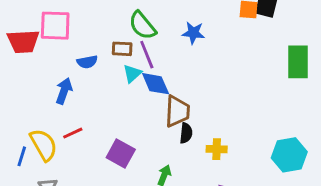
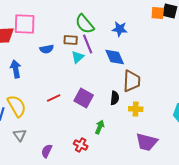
blue diamond: (156, 84) -> (115, 57), moved
blue arrow: (64, 91) -> (16, 69), moved, turned -30
brown trapezoid: (177, 111) -> (132, 81), moved
red line: (73, 133) -> (54, 98), moved
purple square: (121, 153) -> (84, 98), moved

